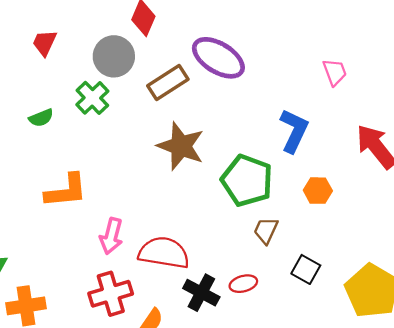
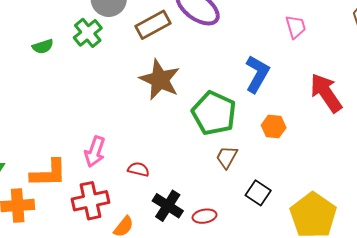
orange L-shape: (66, 191) -> (49, 173), moved
red semicircle: (164, 253) -> (138, 169), size x0.5
red ellipse: (243, 284) -> (205, 216), moved

